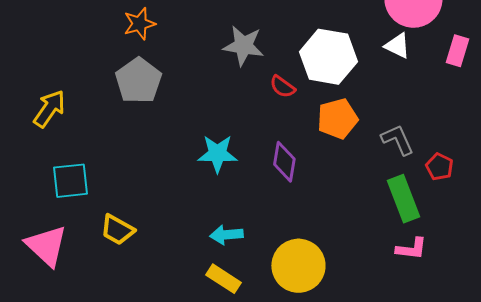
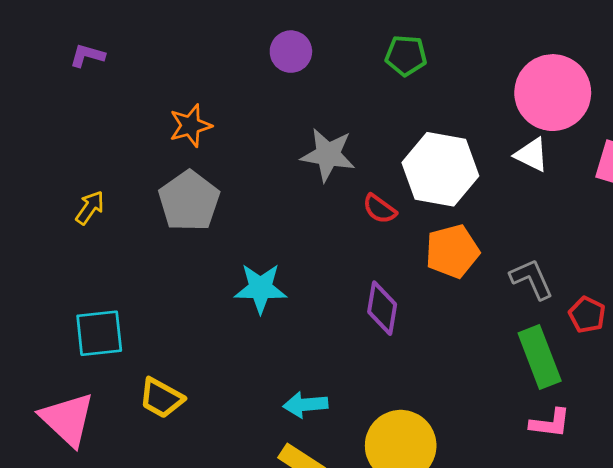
yellow arrow: (49, 109) -> (90, 208), moved, size x0.7
cyan star: (217, 154) -> (260, 288), moved

